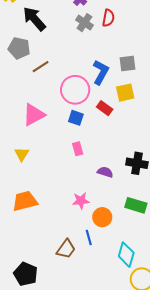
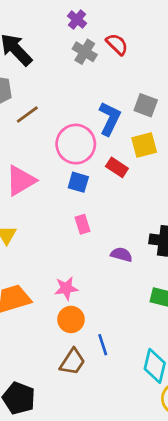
red semicircle: (108, 18) -> (117, 44), turned -54
gray square: (128, 64) -> (146, 105), turned 30
pink star: (81, 201) -> (66, 288), moved
orange circle: (102, 217) -> (71, 319), moved

